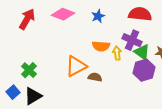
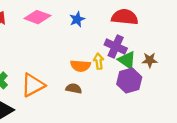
orange semicircle: (101, 46) -> (81, 66), moved
orange triangle: (76, 66) -> (33, 85), moved

